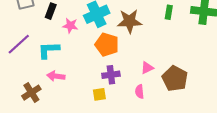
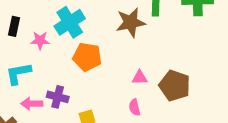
brown star: (129, 21) -> (131, 22), moved
pink triangle: (147, 68) -> (140, 77), turned 32
purple cross: (111, 75) -> (58, 97), moved, turned 30

